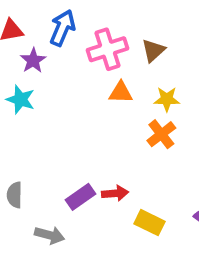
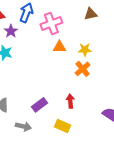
brown triangle: (153, 50) -> (91, 14), moved, turned 32
red arrow: (115, 193) -> (70, 101), moved, turned -88
yellow rectangle: (149, 223) -> (62, 126), moved

